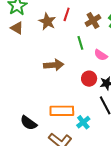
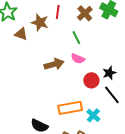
brown triangle: (17, 28) -> (21, 34), moved
pink semicircle: (101, 55) -> (78, 59), moved
red circle: (89, 79) -> (91, 80), moved

